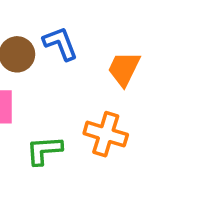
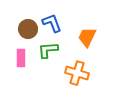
green L-shape: (44, 150) -> (48, 50), moved

